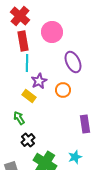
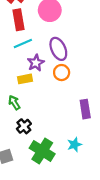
purple ellipse: (73, 62) -> (58, 49), moved
cyan line: (27, 63) -> (23, 43), turned 66
yellow rectangle: (29, 96) -> (25, 79), turned -48

